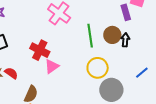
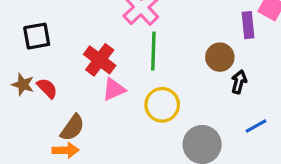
green line: (90, 36) -> (153, 51), moved
black arrow: (125, 40) -> (239, 82), moved
yellow circle: (98, 68) -> (162, 105), moved

